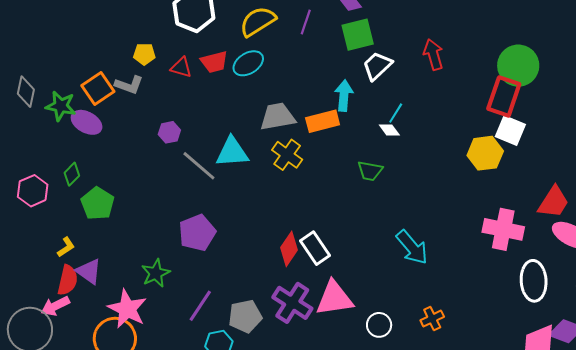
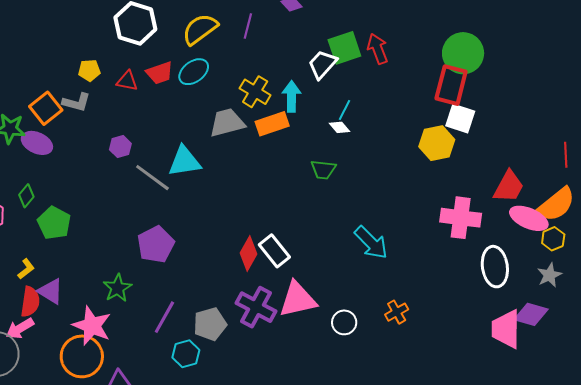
green square: (358, 35) -> (344, 48), moved
yellow cross: (287, 155) -> (255, 92), moved

